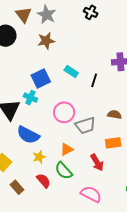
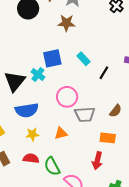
brown semicircle: (114, 115) -> (116, 111), turned 104
blue semicircle: (28, 135) -> (27, 110), turned -50
red arrow: (97, 162) -> (97, 161), moved, turned 30
green semicircle: (64, 171) -> (52, 166), moved
red semicircle: (44, 181) -> (31, 158), turned -56

